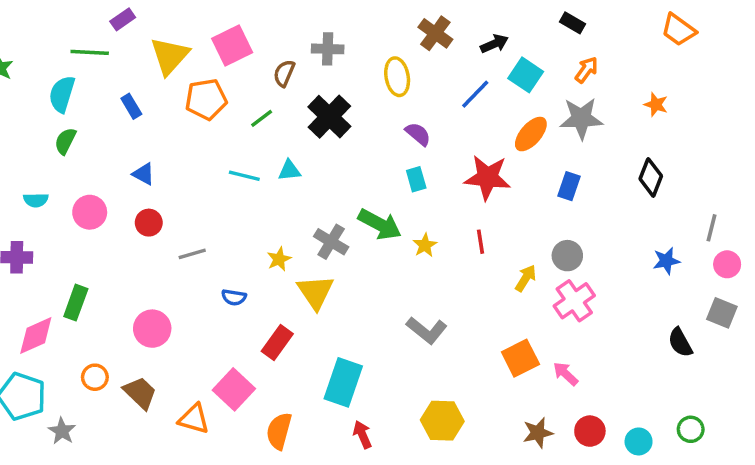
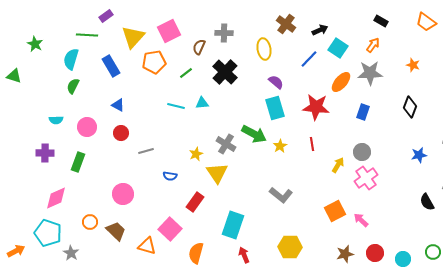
black rectangle: (573, 23) -> (381, 21), moved
blue rectangle: (131, 106) -> (111, 66), size x1.5
cyan rectangle: (416, 179) -> (275, 108), size x1.6
green rectangle: (76, 303) -> (78, 162), moved

